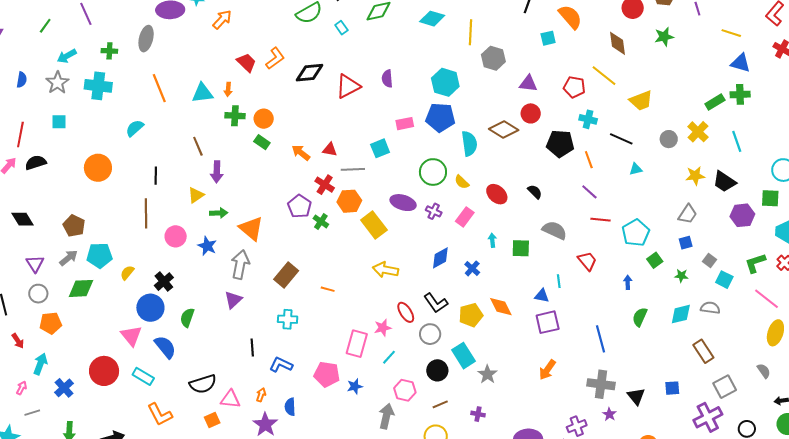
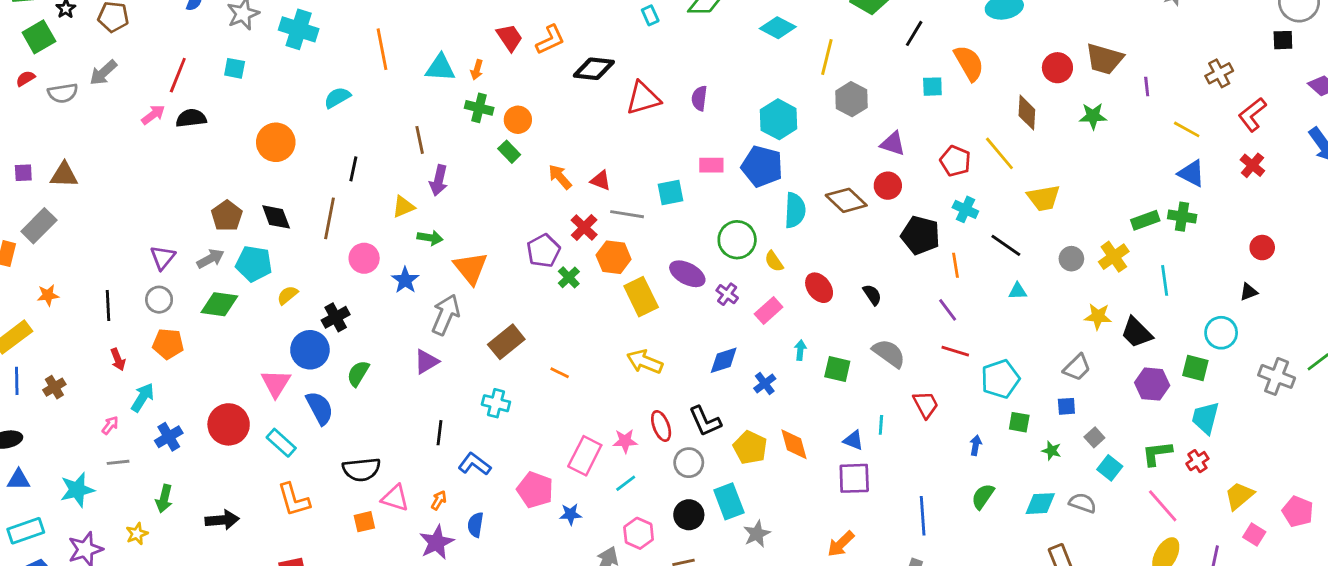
black diamond: (23, 219) -> (276, 217), moved
green square: (655, 260) -> (1019, 422), turned 35
yellow pentagon: (471, 315) -> (750, 448), turned 30

